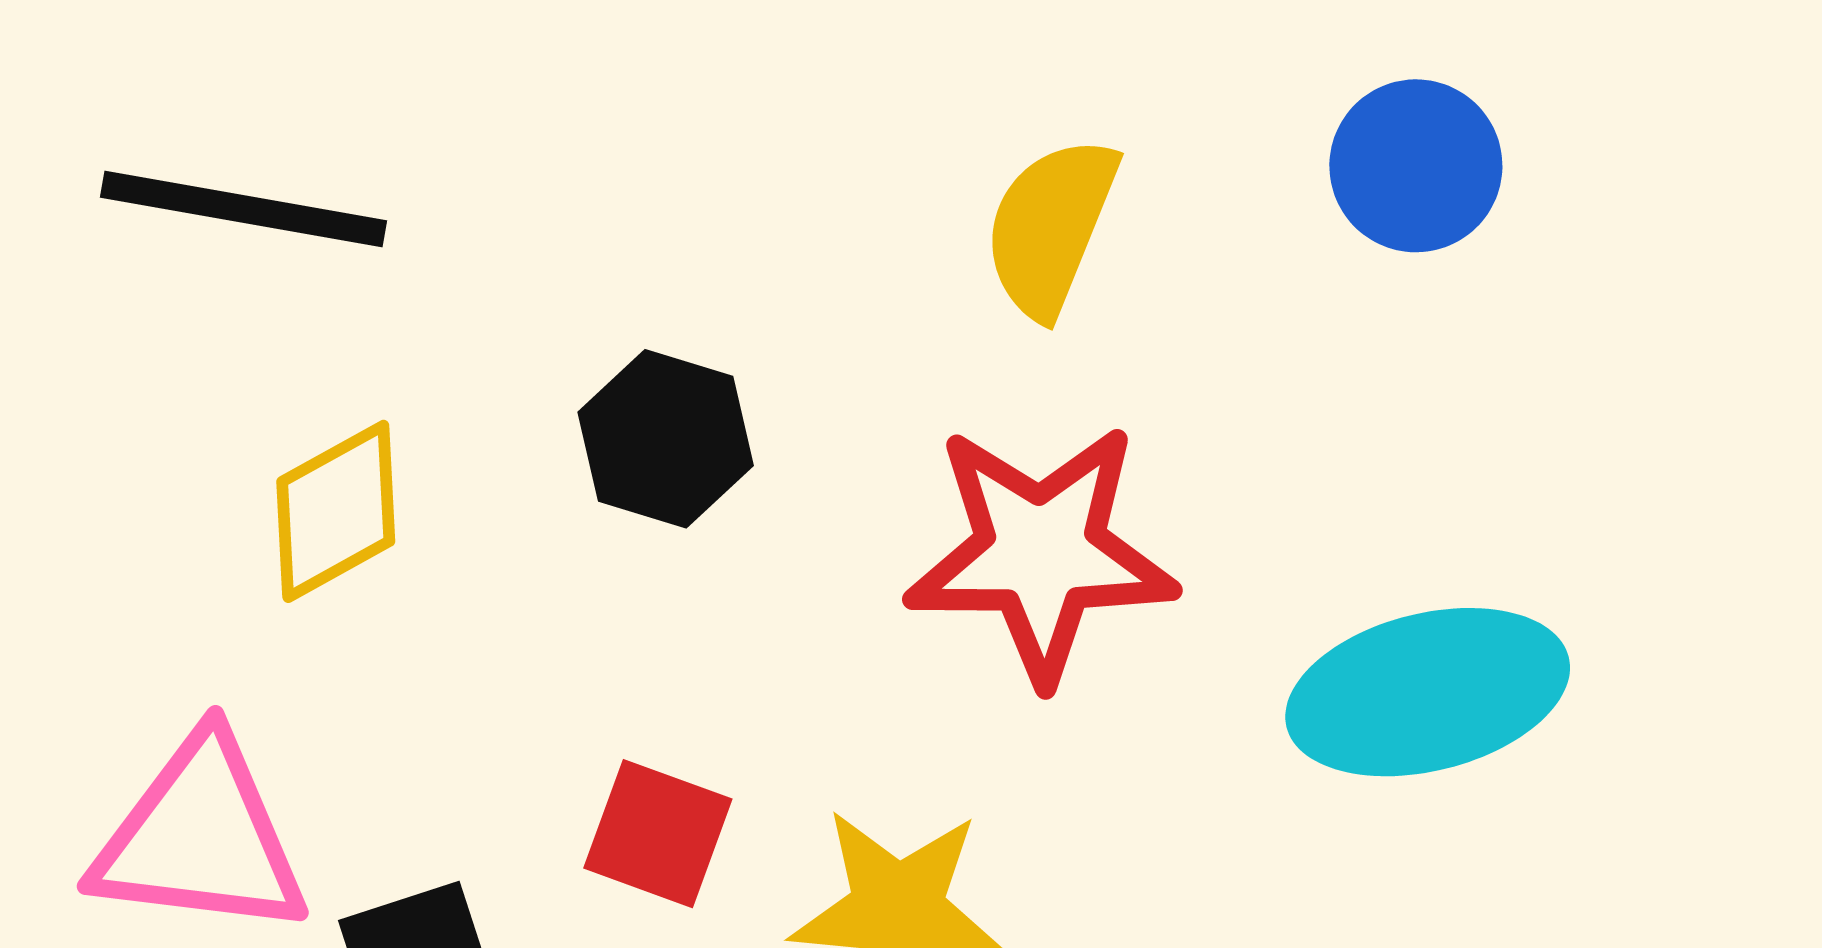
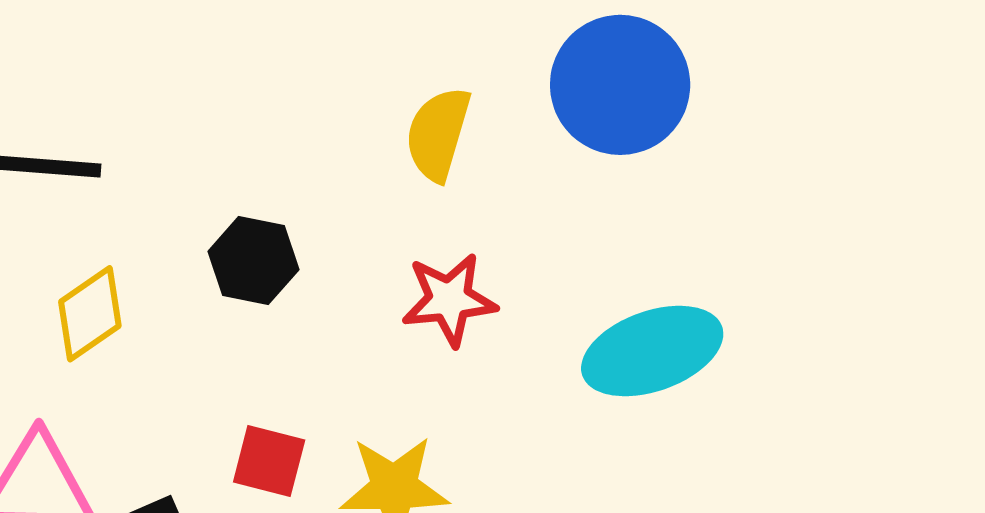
blue circle: (1416, 166) -> (620, 85), size x1.6
red star: (1041, 553) -> (449, 300), size x0.7

